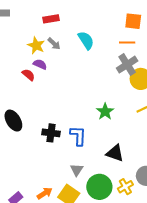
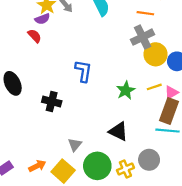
purple semicircle: (40, 64) -> (42, 19), moved, turned 128
green star: (105, 112) -> (126, 90), moved
blue L-shape: (78, 136) -> (83, 71), moved

